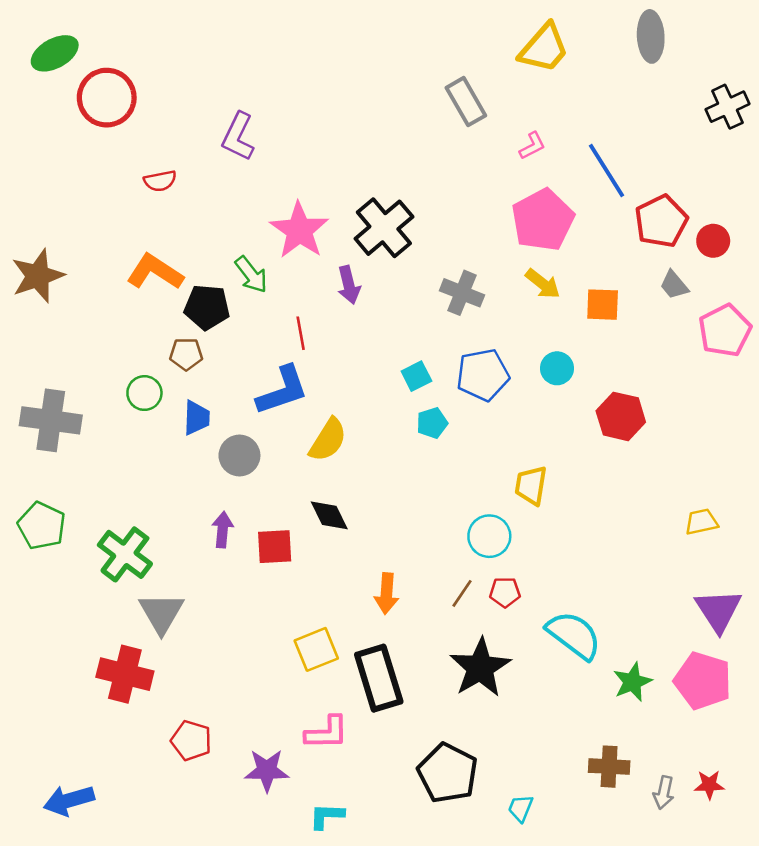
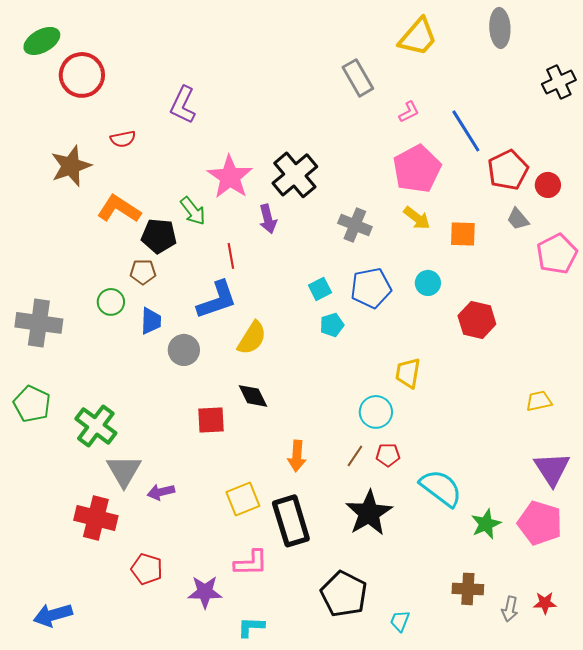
brown star: (38, 276) -> (71, 166), moved
purple arrow: (223, 530) -> (161, 492), moved, turned -108

